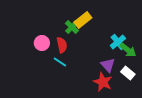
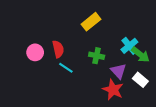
green cross: (72, 27) -> (97, 56), moved, turned -32
pink circle: (42, 43) -> (35, 52), moved
red semicircle: (62, 45) -> (58, 49), moved

